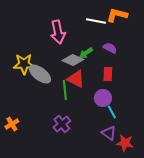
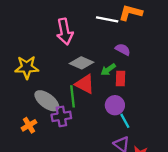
green arrow: (86, 53) -> (108, 70), moved
gray ellipse: (40, 74) -> (47, 101), moved
orange cross: (12, 124) -> (29, 125), moved
purple cross: (62, 124) -> (61, 116), moved, turned 30

